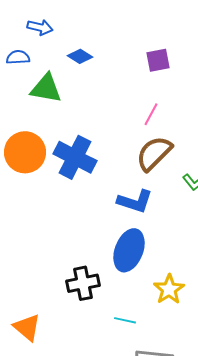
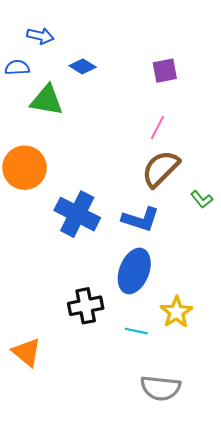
blue cross: (75, 157) -> (77, 214), moved
cyan line: (125, 320) -> (136, 331), moved

